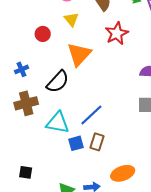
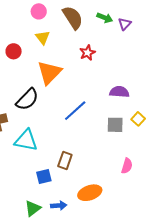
red star: (117, 33) -> (88, 53), size x0.7
blue line: (91, 115) -> (75, 111), moved
blue square: (76, 143) -> (44, 176), moved

